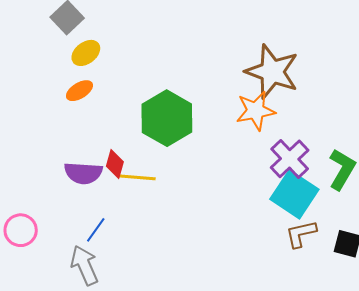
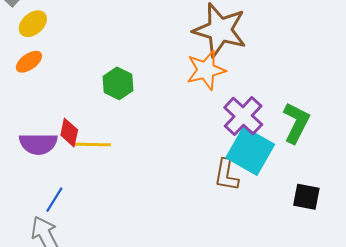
green hexagon: (167, 118) -> (118, 83), size x0.6
brown L-shape: (301, 234) -> (226, 175), moved, turned -64

